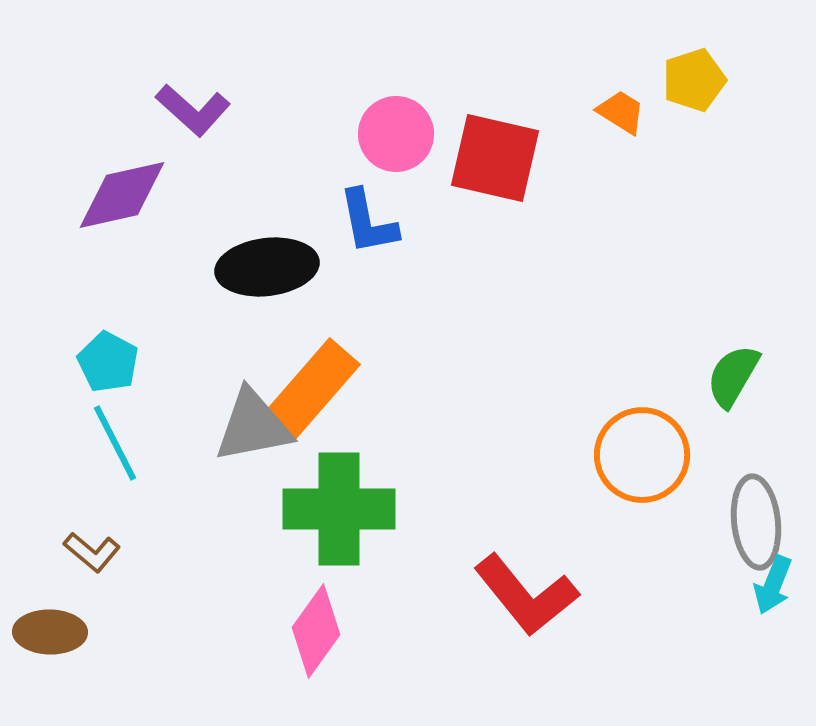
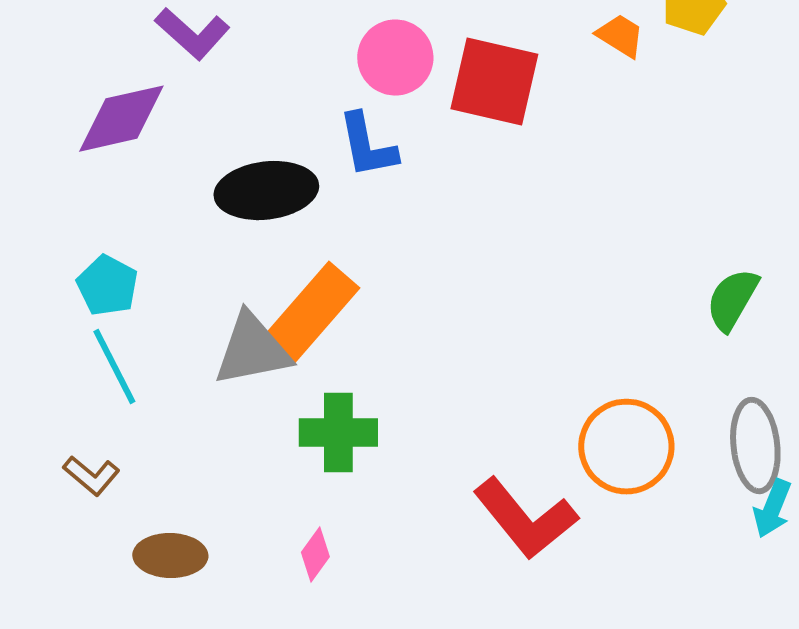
orange circle: (642, 455) -> (626, 447), moved
green cross: (339, 509) -> (338, 433), size x0.7
pink diamond: (316, 631) -> (315, 555), size x0.6
brown ellipse: (50, 632) -> (170, 556), moved

